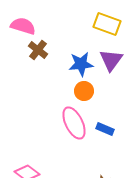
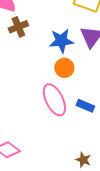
brown cross: (38, 50) -> (18, 27), turned 30

